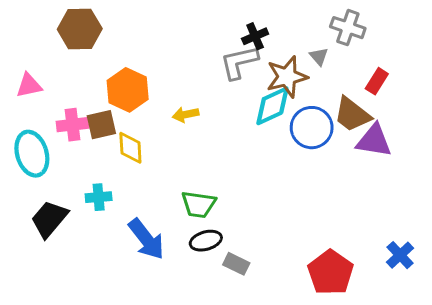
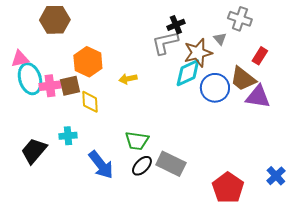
cyan ellipse: (32, 154) -> (30, 79), moved
black ellipse: (206, 241) -> (142, 166), turned -30
gray rectangle: (236, 264) -> (171, 164), moved, size x1.6

